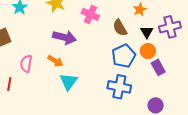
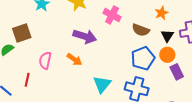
brown semicircle: (120, 28) -> (141, 30), turned -42
cyan triangle: (68, 82) -> (102, 84), moved

